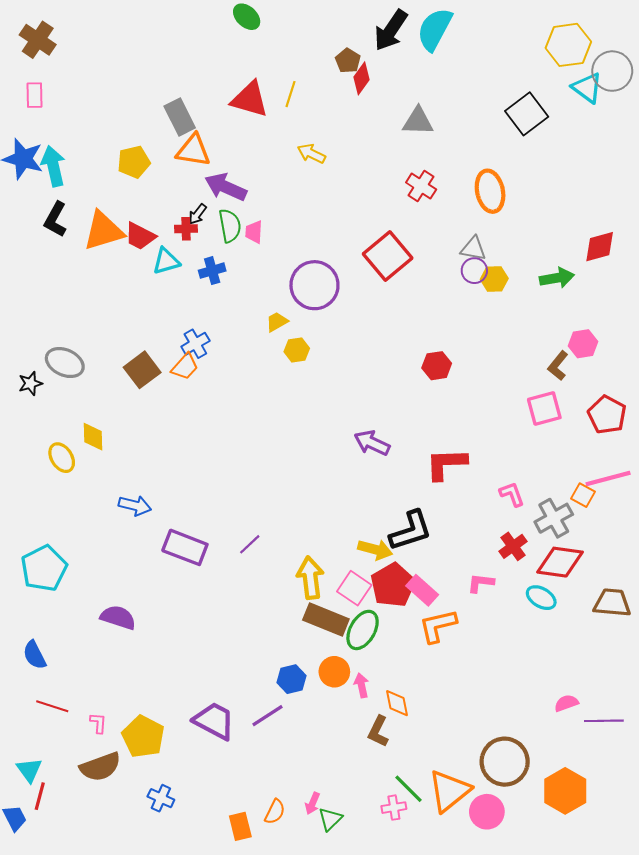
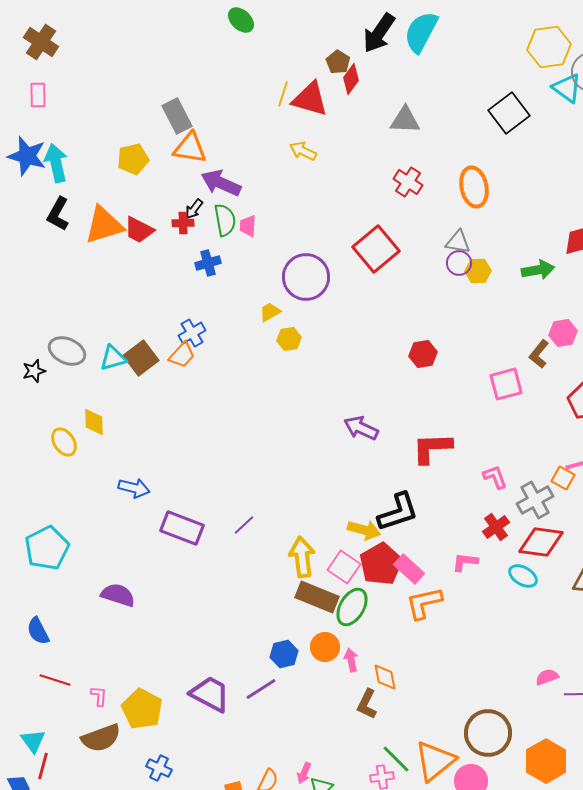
red triangle: (250, 99) -> (310, 99), moved
cyan triangle: (166, 261) -> (113, 358), moved
pink square: (544, 408) -> (506, 384), moved

